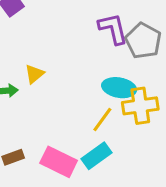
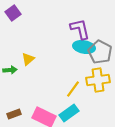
gray pentagon: (143, 41) -> (100, 52), moved
cyan ellipse: (119, 88) -> (84, 47), moved

